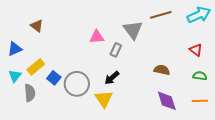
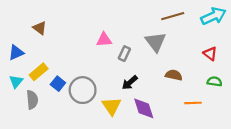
gray triangle: (133, 30) -> (156, 42), moved
black arrow: (112, 78) -> (130, 83), moved
purple diamond: (167, 101) -> (144, 108), moved
orange line: (200, 101) -> (193, 103), moved

